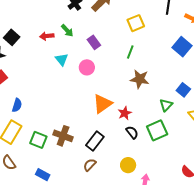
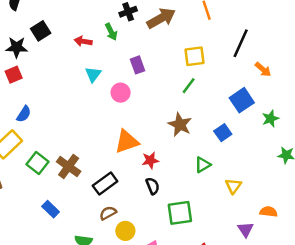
green arrow: (67, 31) -> (111, 32), moved
green line: (130, 52) -> (189, 86), moved
blue square: (183, 90) -> (223, 133), moved
green square: (157, 130) -> (180, 213), moved
brown semicircle: (90, 165) -> (108, 213), moved
yellow circle: (128, 165) -> (125, 231), moved
blue rectangle: (43, 175) -> (51, 209), moved

